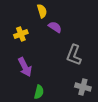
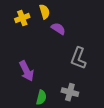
yellow cross: (21, 34) -> (22, 18), moved
gray cross: (83, 87) -> (70, 92), moved

